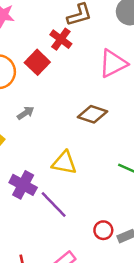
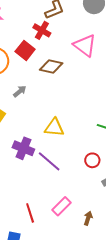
pink triangle: (113, 63) -> (85, 45), turned -50
brown diamond: (92, 114) -> (51, 66), moved
red circle: (103, 230) -> (92, 160), moved

